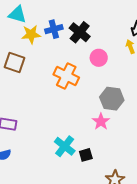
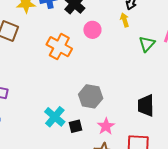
gray hexagon: (112, 99) -> (91, 96), moved
pink star: (101, 122) -> (106, 126), moved

